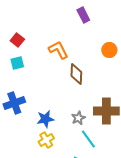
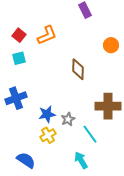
orange L-shape: (58, 50) -> (47, 35), moved, turned 95
gray star: (78, 118) -> (68, 119), moved

